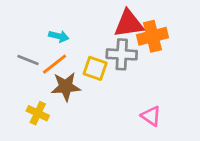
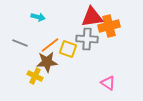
cyan arrow: (59, 36) -> (38, 17), moved
orange line: (55, 64) -> (50, 45), moved
yellow cross: (38, 113) -> (35, 76), moved

